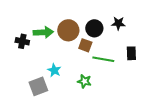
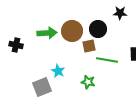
black star: (118, 23) -> (120, 13), moved
black cross: (22, 41) -> (16, 45), moved
brown square: (85, 45) -> (89, 46), turned -32

